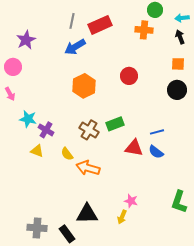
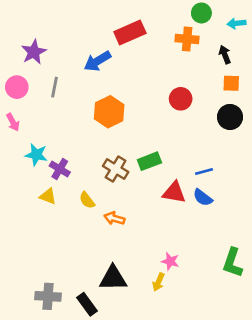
gray line: (72, 21) -> (54, 87), moved
black arrow: (180, 37) -> (225, 55), moved
red circle: (129, 76) -> (181, 99), moved
orange arrow: (88, 168) -> (114, 218), size x0.7

